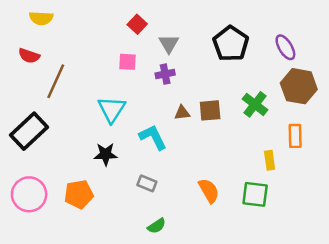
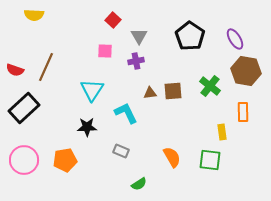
red semicircle: (29, 56) -> (15, 70), moved
green semicircle: (157, 226) -> (139, 184), moved

